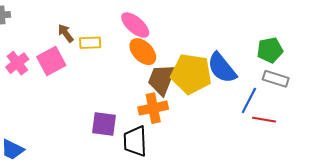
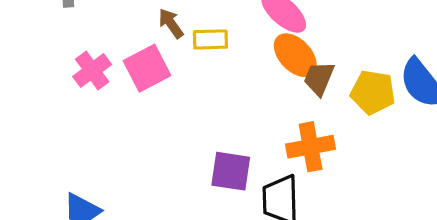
yellow pentagon: (191, 74) -> (373, 92), size x0.7
brown trapezoid: (161, 80) -> (319, 78), moved, size x0.7

